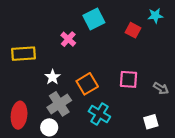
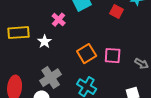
white star: (53, 77) -> (45, 42), moved
orange square: (87, 84) -> (87, 54), moved

